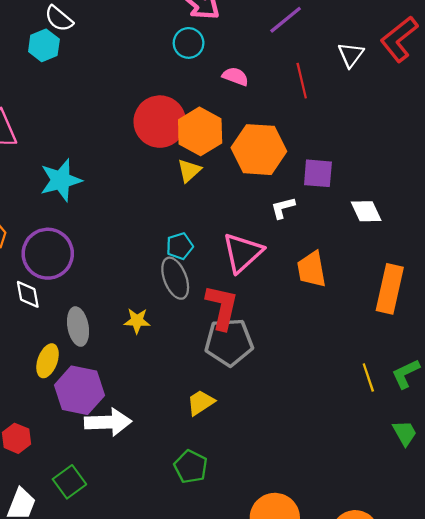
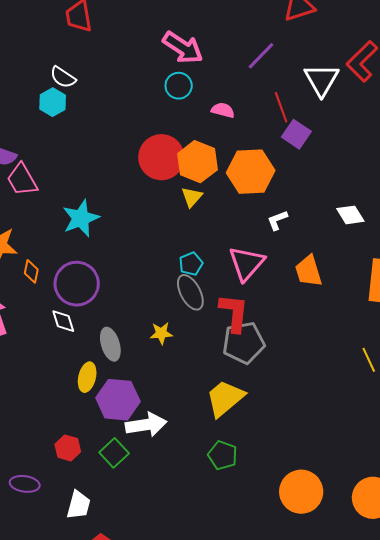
white triangle: (351, 55) -> (321, 80), size x1.5
purple square: (318, 173) -> (296, 134), moved, turned 36
yellow trapezoid: (201, 402) -> (225, 398), size x1.6
green square: (69, 482) -> (114, 453), moved

